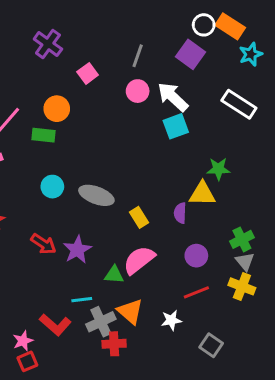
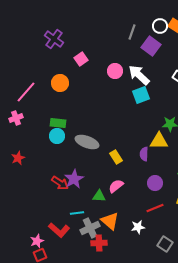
gray line: (138, 56) -> (132, 32), moved
green rectangle: (44, 135) -> (58, 123), moved
red arrow: (44, 244) -> (60, 183), moved
pink semicircle: (139, 260) -> (116, 186), size x0.7

